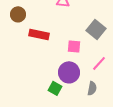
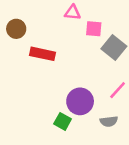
pink square: (74, 46) -> (94, 29), moved
gray semicircle: (92, 88) -> (109, 121), turned 72

